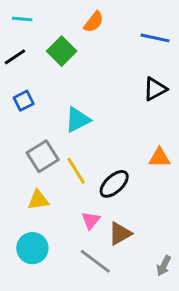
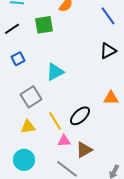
blue line: (155, 38) -> (108, 16), turned 42
green square: (62, 51) -> (44, 25), turned 36
yellow line: (76, 171) -> (55, 121), moved
pink triangle: (91, 220) -> (64, 141), turned 48

